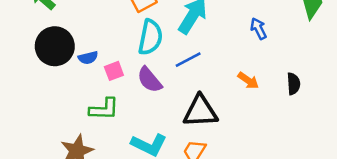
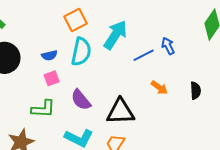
blue semicircle: (88, 58) -> (49, 55), moved
blue line: (188, 60) -> (144, 55), moved
purple semicircle: (150, 80) -> (81, 100), moved

